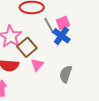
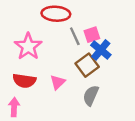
blue cross: (61, 36) -> (101, 50), moved
brown square: (27, 47) -> (87, 65), moved

